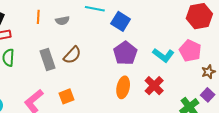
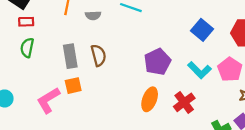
blue square: (121, 21) -> (202, 30), moved
brown semicircle: (72, 55) -> (98, 55), turned -66
orange square: (67, 96) -> (73, 86), moved

